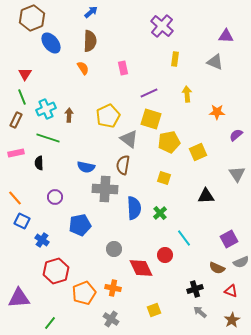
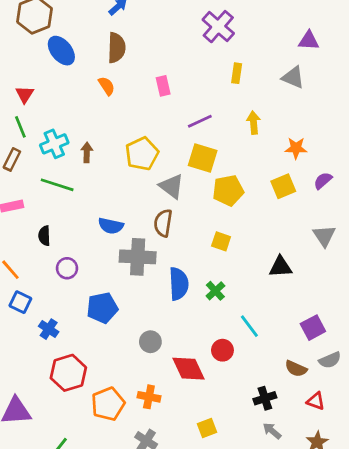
yellow square: (198, 152) -> (283, 186), moved
black semicircle: (39, 163) -> (44, 236), moved

